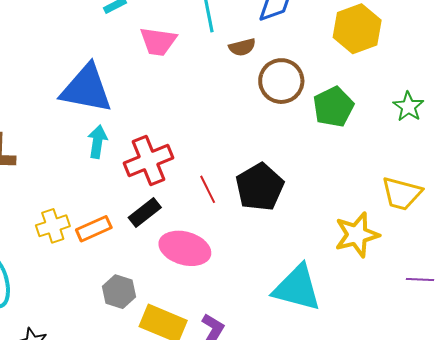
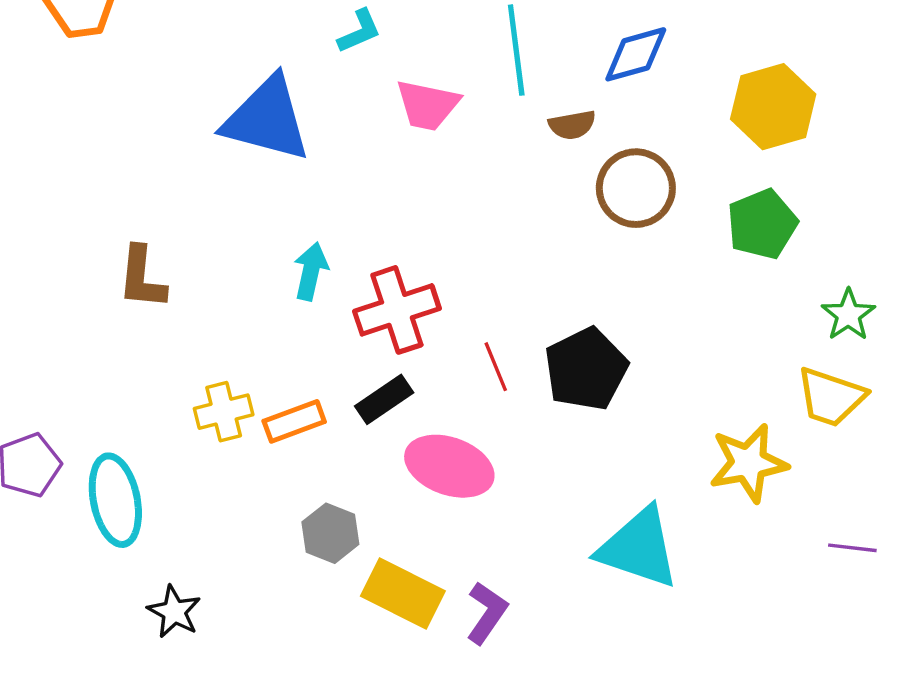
blue triangle: (86, 89) -> (267, 119), moved
green pentagon: (333, 107) -> (762, 224), moved
green star: (408, 107) -> (848, 315), moved

